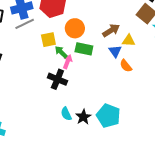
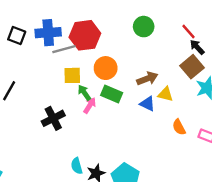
gray line: (25, 24) -> (64, 49), moved
blue triangle: (115, 51) -> (147, 104), turned -40
orange semicircle: (126, 66) -> (179, 127), moved
black cross: (57, 79) -> (53, 118), moved, turned 30

